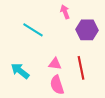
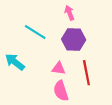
purple hexagon: (87, 30) -> (74, 40), moved
cyan arrow: (20, 71) -> (15, 62), moved

